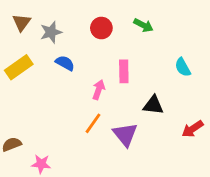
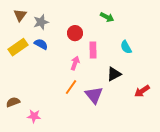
red circle: (101, 28) -> (75, 33), moved
blue semicircle: (65, 63) -> (41, 44), moved
cyan semicircle: (183, 67) -> (126, 47), moved
black triangle: (153, 105) -> (114, 74), turned -35

